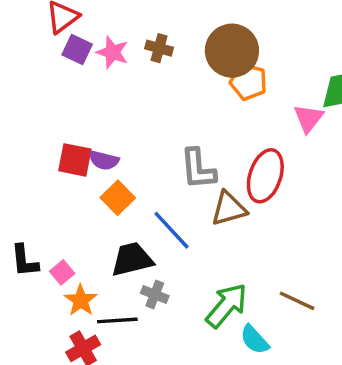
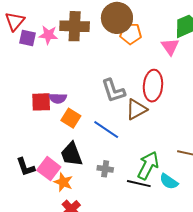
brown cross: (159, 48) -> (75, 26), size x1.8
black trapezoid: (132, 259) -> (72, 154), moved, turned -84
pink square: (62, 272) -> (49, 169), size x1.6
black line: (117, 320) -> (139, 184), moved, turned 30

